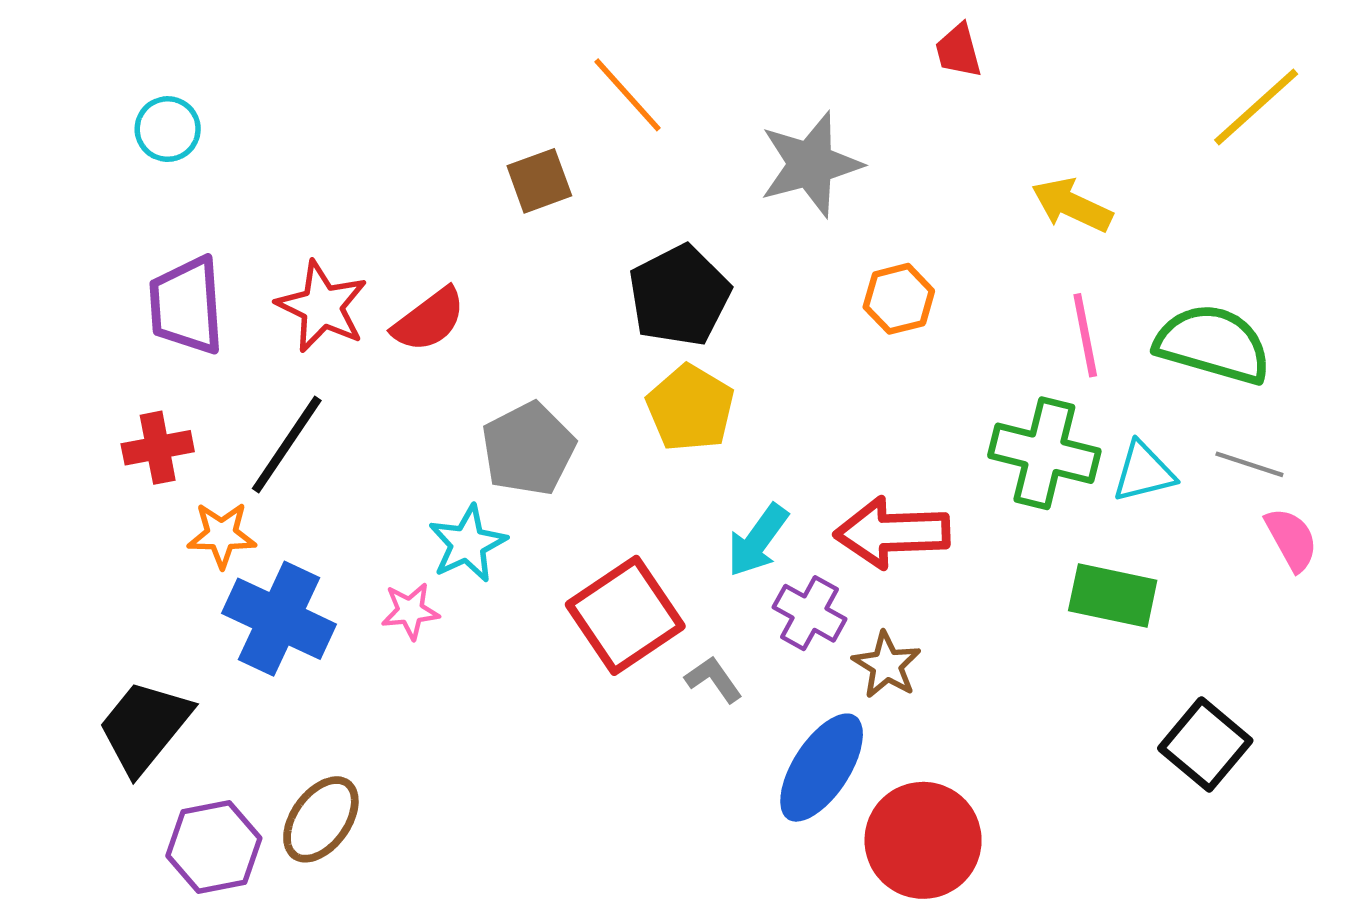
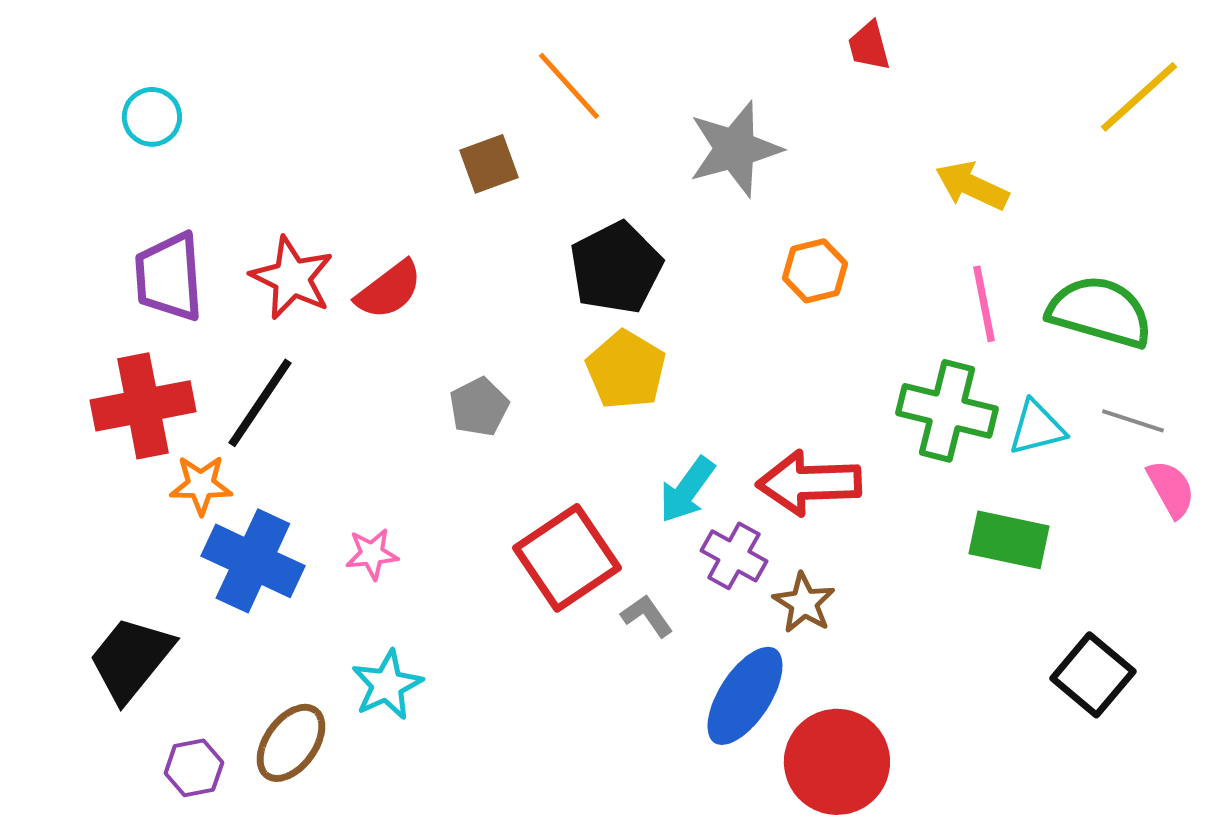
red cross: (158, 448) -> (143, 406), size x1.6
gray pentagon: (528, 449) -> (479, 407), size x0.7
cyan star: (468, 544) -> (387, 685), moved
purple hexagon: (214, 847) -> (194, 768), size x0.7

